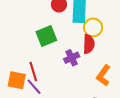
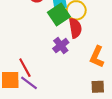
green square: (46, 36) -> (59, 15), moved

